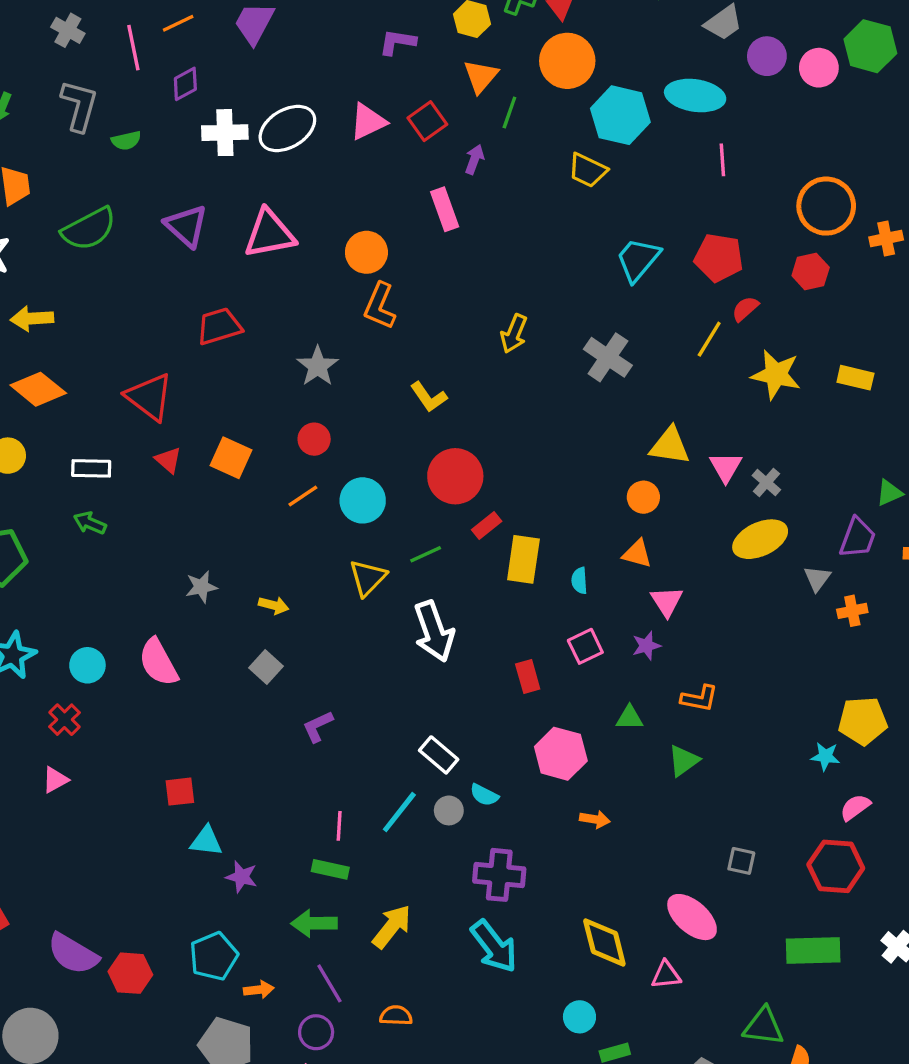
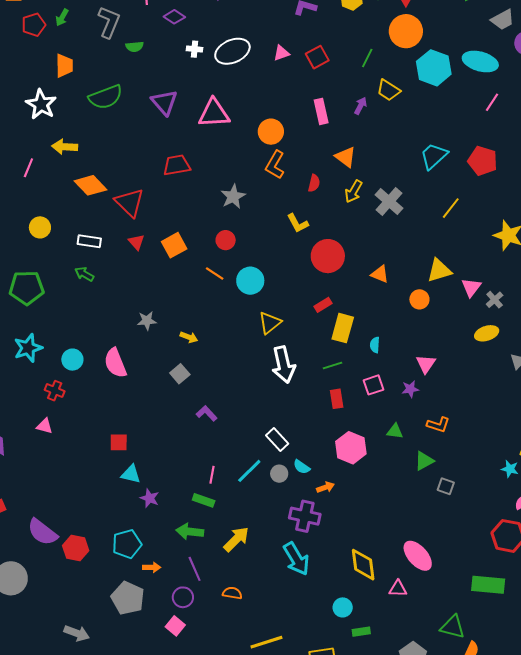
orange triangle: (481, 76) -> (346, 157), moved, turned -40
purple diamond: (185, 84) -> (174, 17), turned 55
pink triangle: (368, 122) -> (281, 53), size x0.7
white cross: (225, 133) -> (195, 49), size x0.6
purple arrow: (474, 159) -> (361, 106), moved
pink line: (722, 160) -> (492, 102), turned 30
yellow trapezoid: (588, 170) -> (388, 90), moved
red semicircle: (745, 309) -> (314, 183), moved, turned 138
yellow line: (709, 339) -> (451, 208), moved
gray cross: (608, 357) -> (389, 201), moved
orange diamond: (38, 389) -> (90, 185), moved
yellow triangle: (670, 446) -> (439, 270), turned -32
orange square: (231, 458) -> (174, 245), turned 30
red circle: (455, 476) -> (328, 256), moved
orange line: (303, 496) -> (215, 274), turned 60
yellow ellipse: (760, 539) -> (487, 333), size x0.7
green line: (426, 554) -> (333, 365), moved
orange triangle: (637, 554) -> (380, 274), moved
yellow triangle: (368, 578) -> (270, 323), moved
red cross: (65, 720) -> (55, 391), turned -30
purple L-shape: (318, 726) -> (207, 413), turned 65
pink triangle: (55, 780) -> (45, 426), turned 36
orange arrow: (595, 819) -> (325, 487), moved, turned -36
gray square: (741, 861) -> (446, 486), moved

